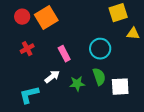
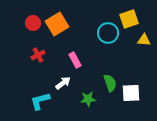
cyan circle: (100, 49) -> (108, 33), moved
green star: (77, 84) -> (88, 99), moved

